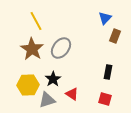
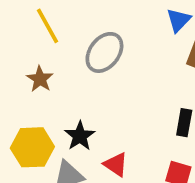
gray ellipse: (61, 48) -> (104, 52), moved
brown star: (32, 49) -> (40, 79), size x0.6

